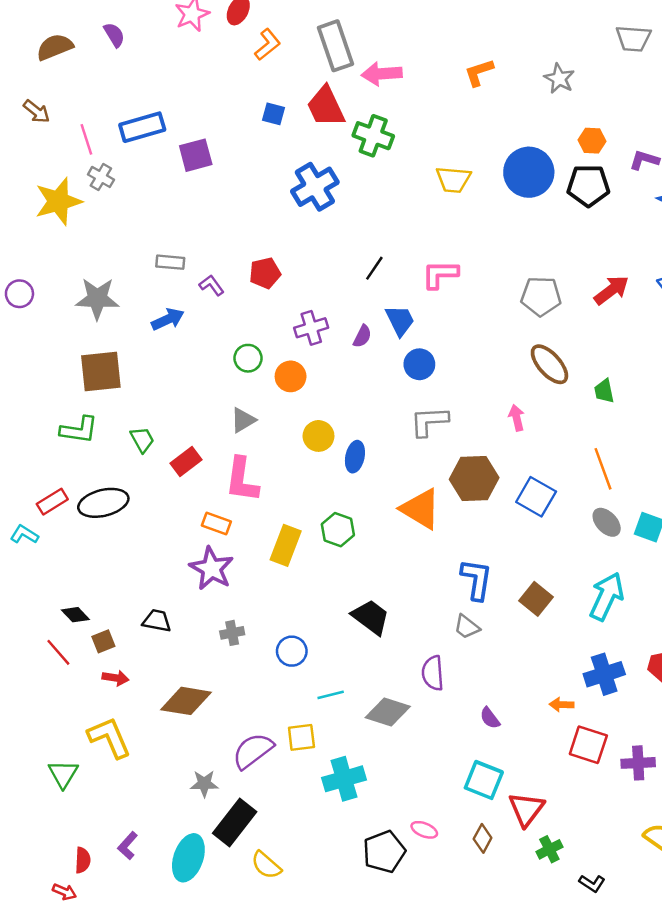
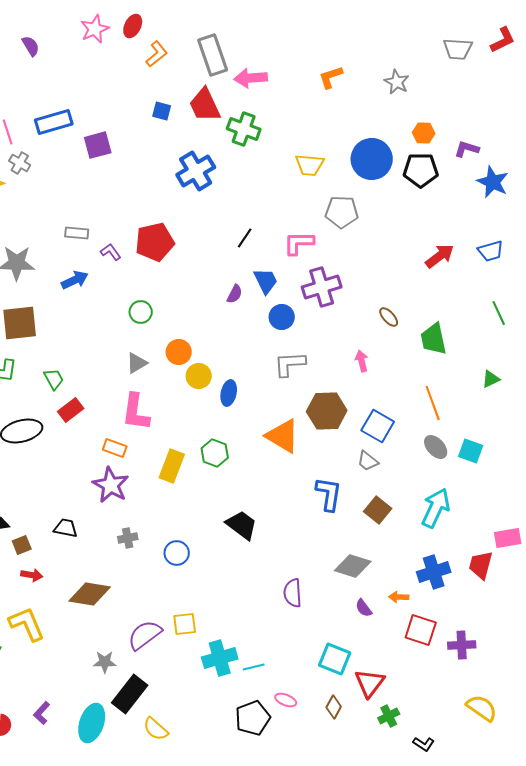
red pentagon: (265, 273) -> (155, 242), size x1.5
gray pentagon: (541, 296) -> (342, 212), moved
purple cross: (311, 328) -> (322, 287), moved, size x1.4
brown ellipse: (549, 364) -> (389, 317), size x0.6
orange circle: (291, 376) -> (179, 352), moved
green trapezoid: (604, 391) -> (434, 339), size x1.6
red rectangle: (186, 462) -> (71, 410), moved
gray trapezoid: (467, 627) -> (368, 461), moved
purple semicircle: (433, 673) -> (293, 593), moved
cyan line: (331, 695) -> (254, 667), moved
gray diamond: (388, 712) -> (353, 566), moved
purple semicircle: (490, 718) -> (364, 608), moved

